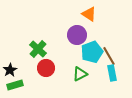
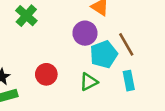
green cross: (38, 49) -> (26, 16), moved
brown line: (109, 56) -> (126, 44), moved

